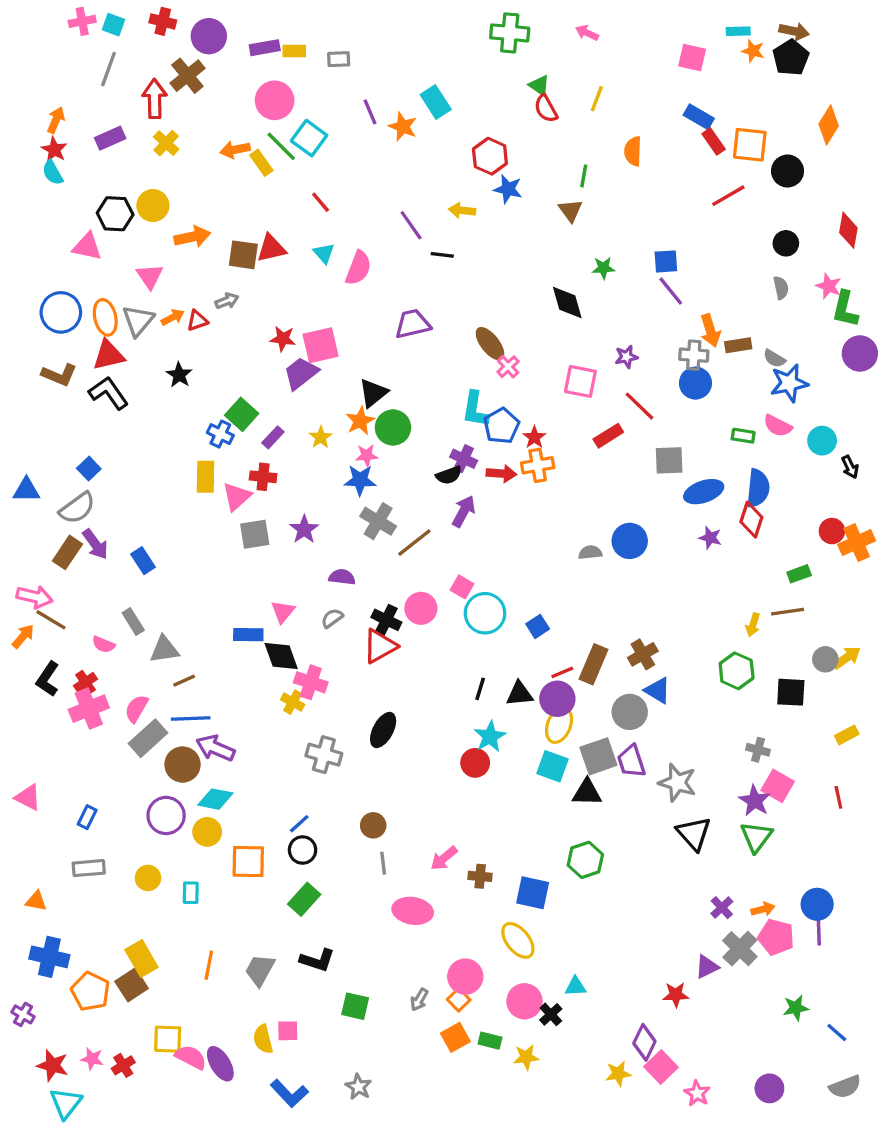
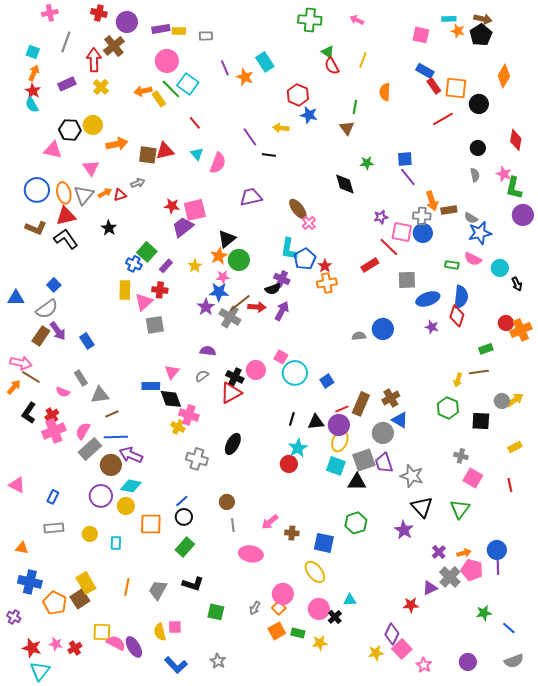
cyan square: (113, 25) -> (33, 52), moved
pink square: (580, 381) -> (402, 232), moved
red arrow: (501, 474) -> (257, 307), moved
purple star: (304, 529) -> (206, 307), moved
brown line: (414, 543) -> (240, 303), moved
purple star: (755, 801) -> (404, 530), moved

